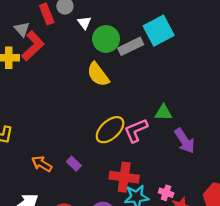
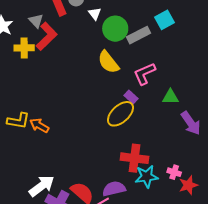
cyan square: (159, 31) -> (164, 20), size x0.7
pink L-shape: (136, 130) -> (145, 74), moved
orange arrow: (42, 164) -> (39, 126), moved
purple rectangle: (74, 164) -> (131, 97), moved

